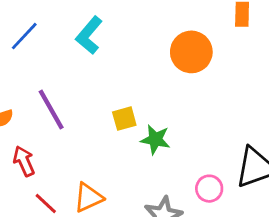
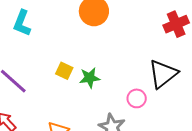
yellow square: (124, 119) -> (64, 71), turned -30

